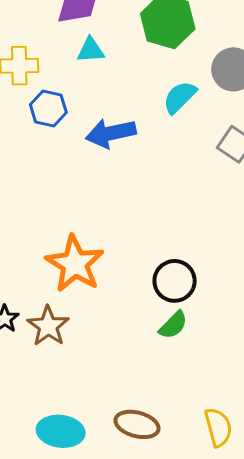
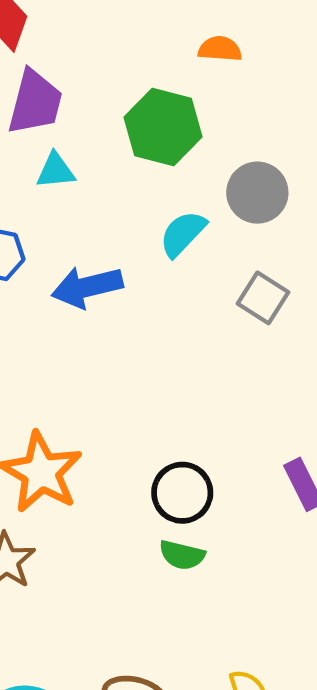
green semicircle: (173, 325) -> (182, 555), turned 60

